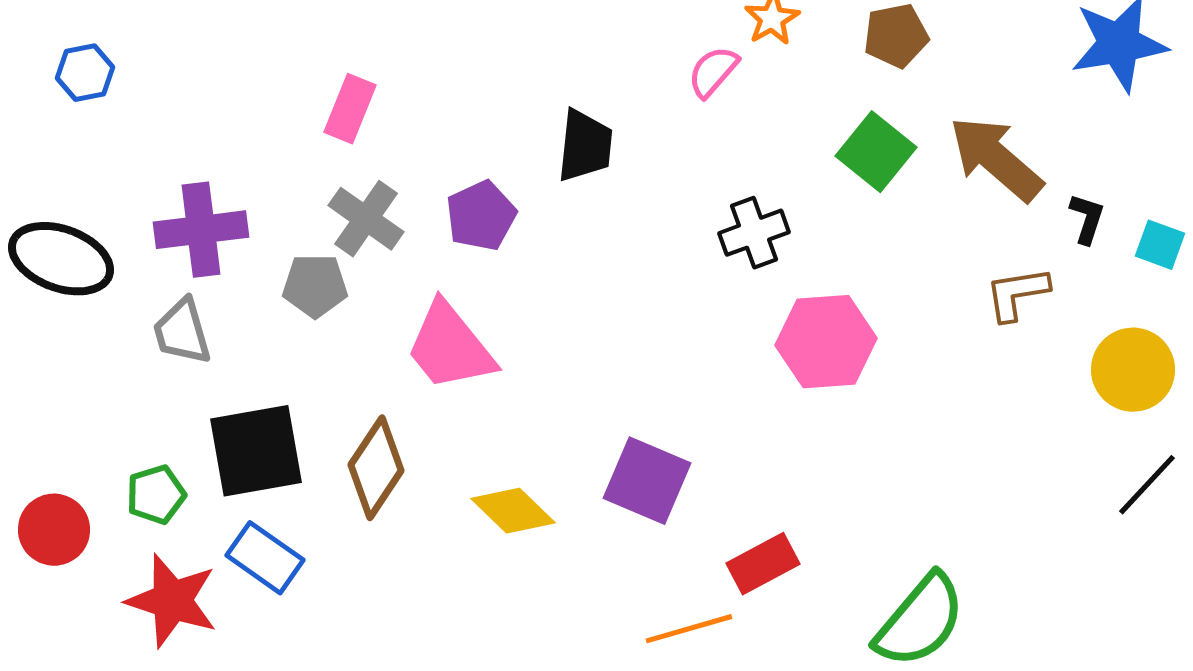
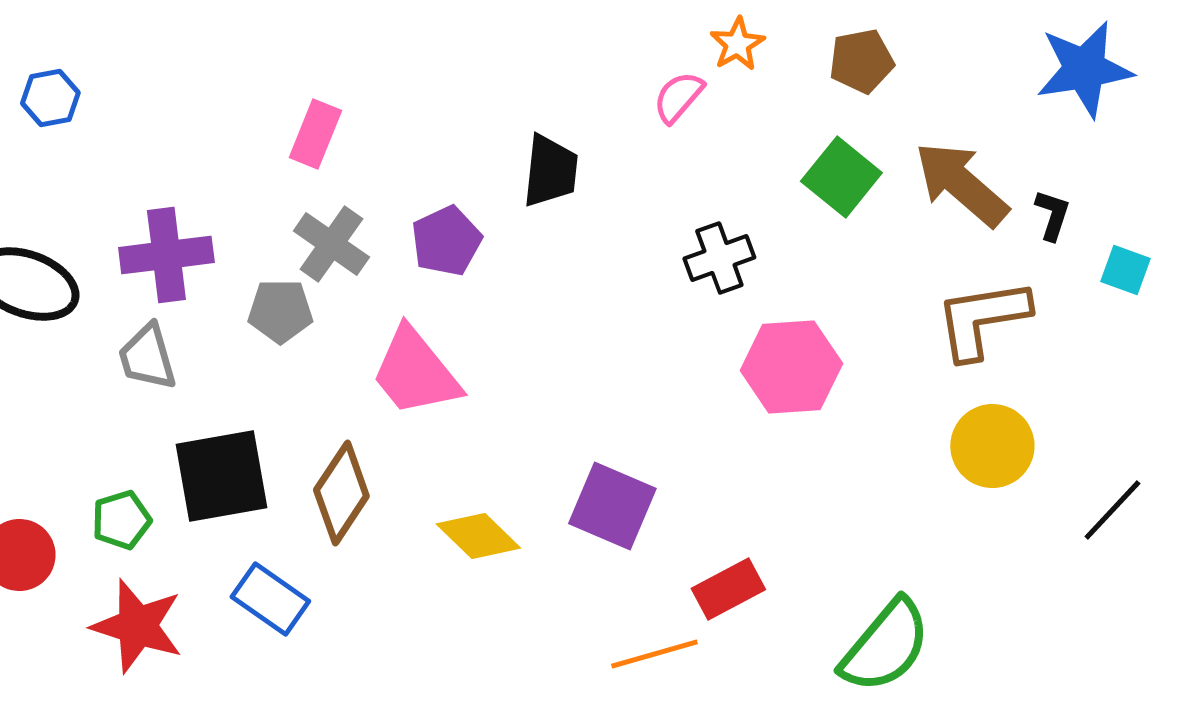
black L-shape: (1087, 219) -> (1052, 215), moved
brown L-shape: (1017, 294) -> (982, 319), size x1.5
yellow circle: (1133, 370) -> (992, 446), moved
blue rectangle: (265, 558) -> (270, 599), moved

